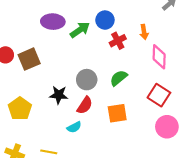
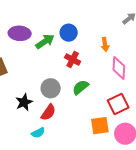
red cross: (118, 41) -> (73, 60), moved, turned -35
black star: (59, 95) -> (24, 102), turned -30
red square: (159, 95) -> (118, 104), turned 30
orange square: (117, 113) -> (100, 126), moved

